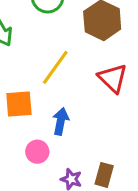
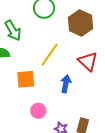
blue arrow: (61, 121) -> (66, 84), moved

